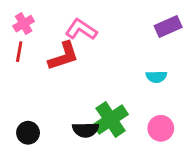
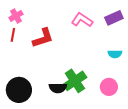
pink L-shape: (81, 29) -> (82, 20), moved
cyan semicircle: (156, 77) -> (115, 54), moved
black circle: (28, 133) -> (19, 90), size x1.6

